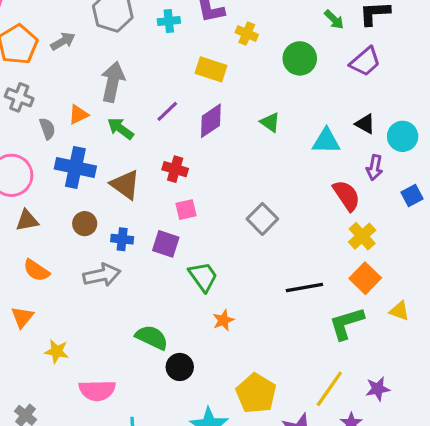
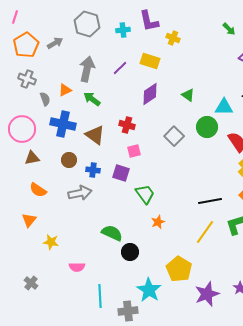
green circle: (300, 58) -> (207, 127), moved
purple line: (167, 111) -> (120, 68), moved
gray square: (262, 219) -> (174, 136), moved
yellow line: (329, 389) -> (205, 232), moved
pink semicircle: (97, 390) -> (77, 267), size x0.7

